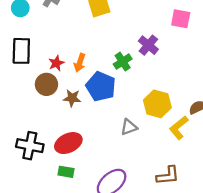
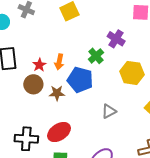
yellow hexagon: (157, 104) -> (132, 73), moved

